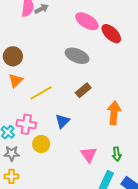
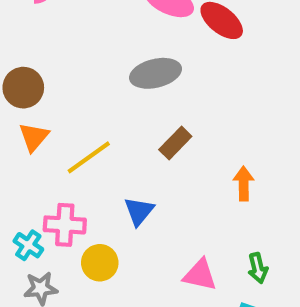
gray ellipse: (77, 56) -> (156, 73), turned -30
orange arrow: (114, 113) -> (244, 184), size x0.7
pink triangle: (89, 155) -> (200, 275), turned -36

